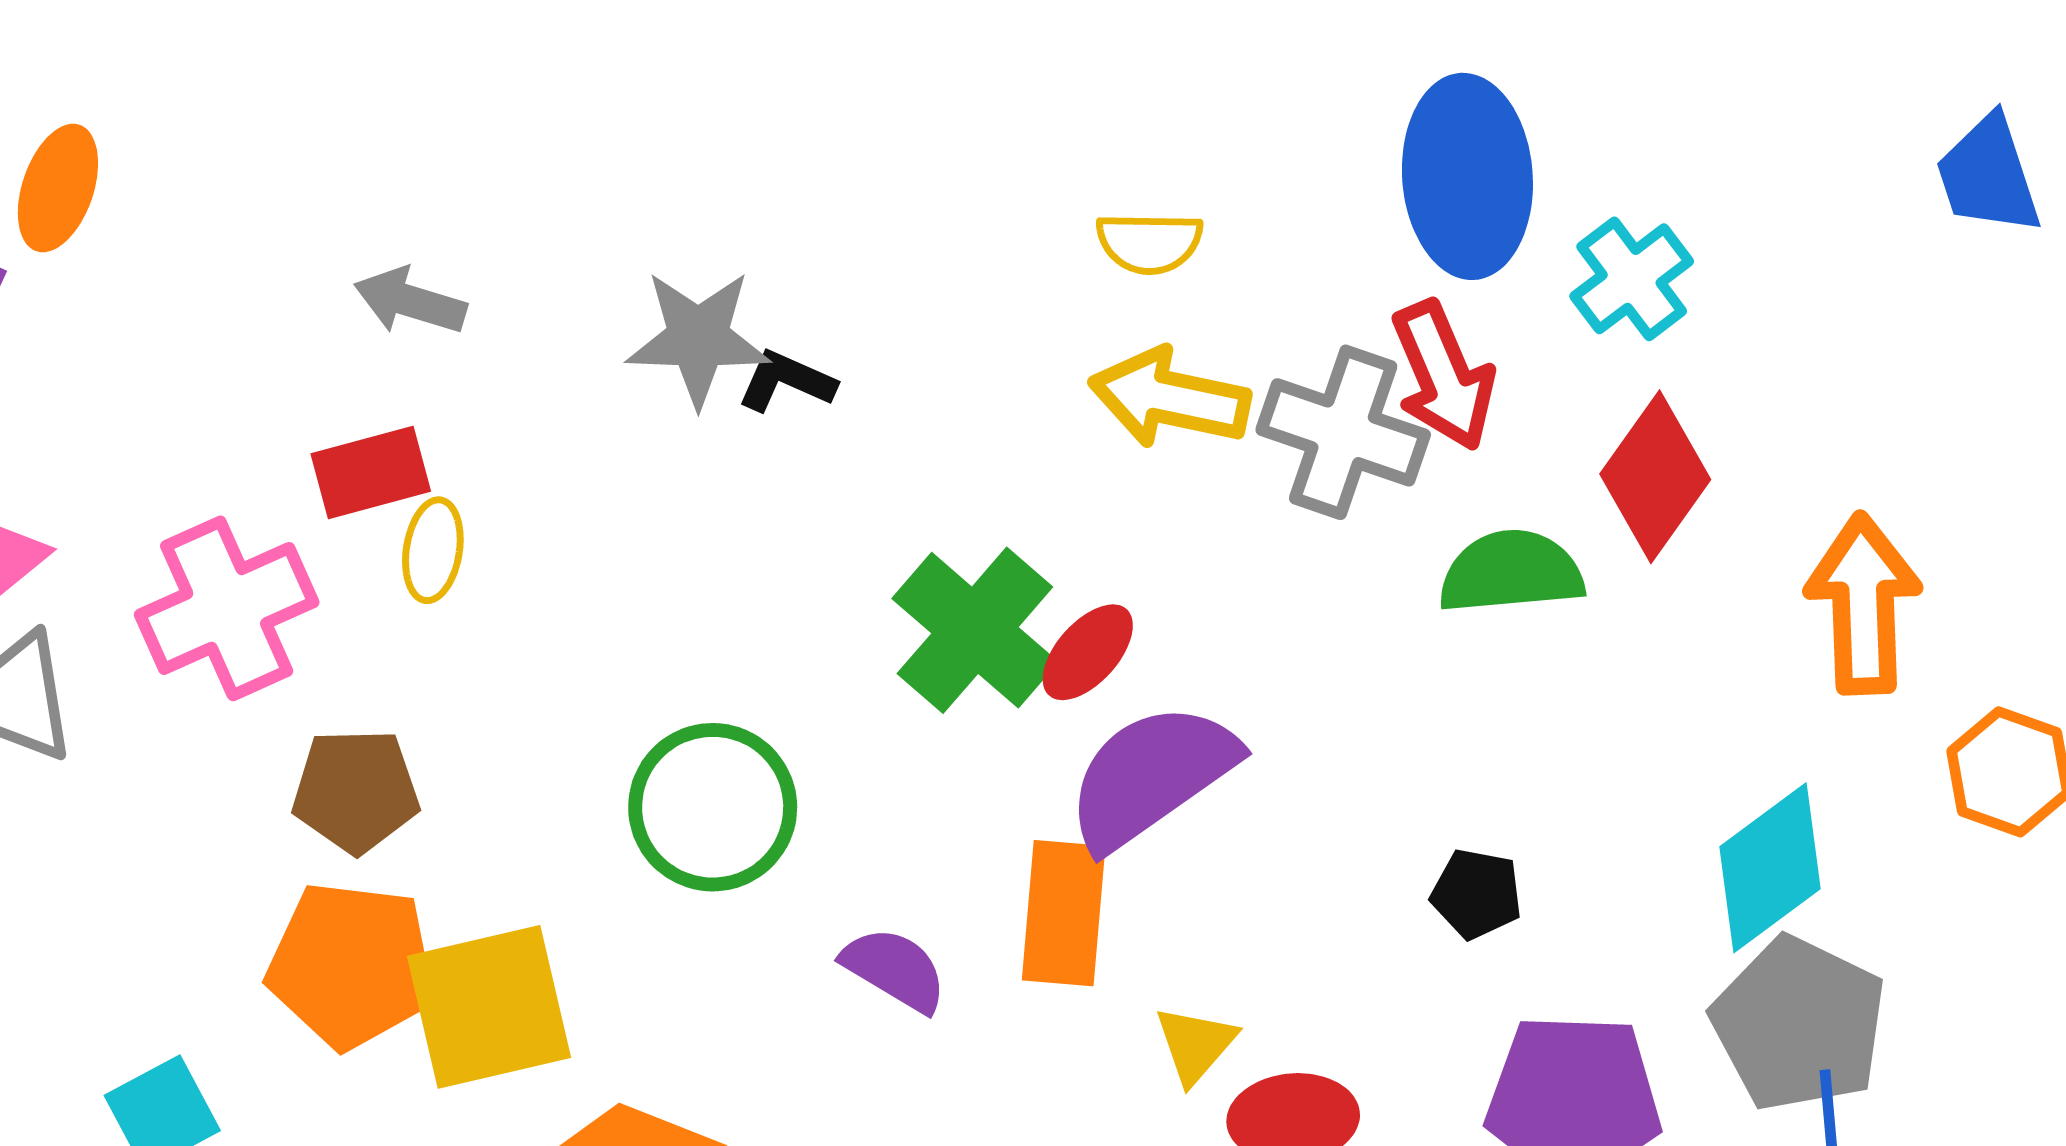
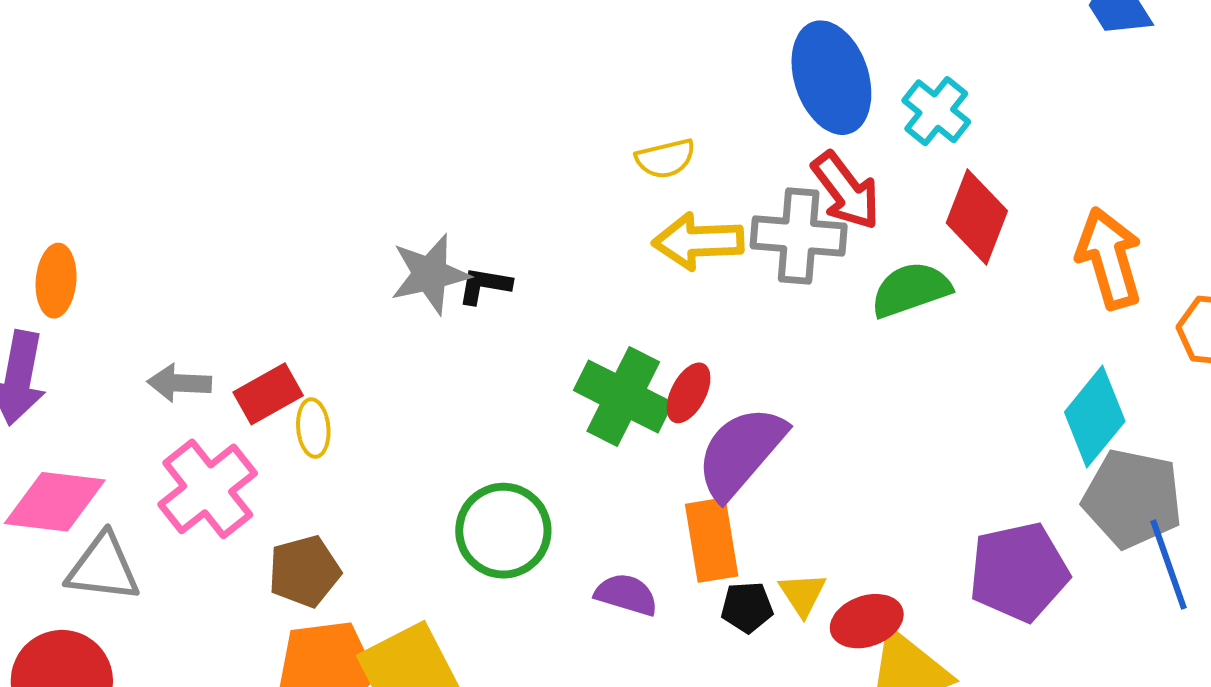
gray arrow: (410, 301) -> (179, 383), moved
black pentagon: (1477, 894) -> (747, 607), moved

